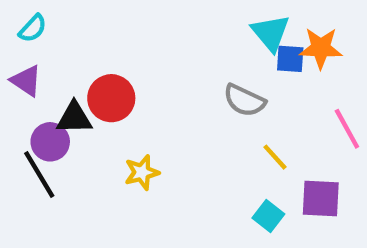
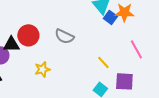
blue square: (290, 59) -> (110, 17), turned 32
gray semicircle: (244, 100) -> (64, 36), moved

